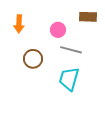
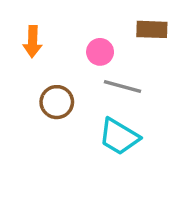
cyan trapezoid: (69, 79) -> (119, 137), turned -75

